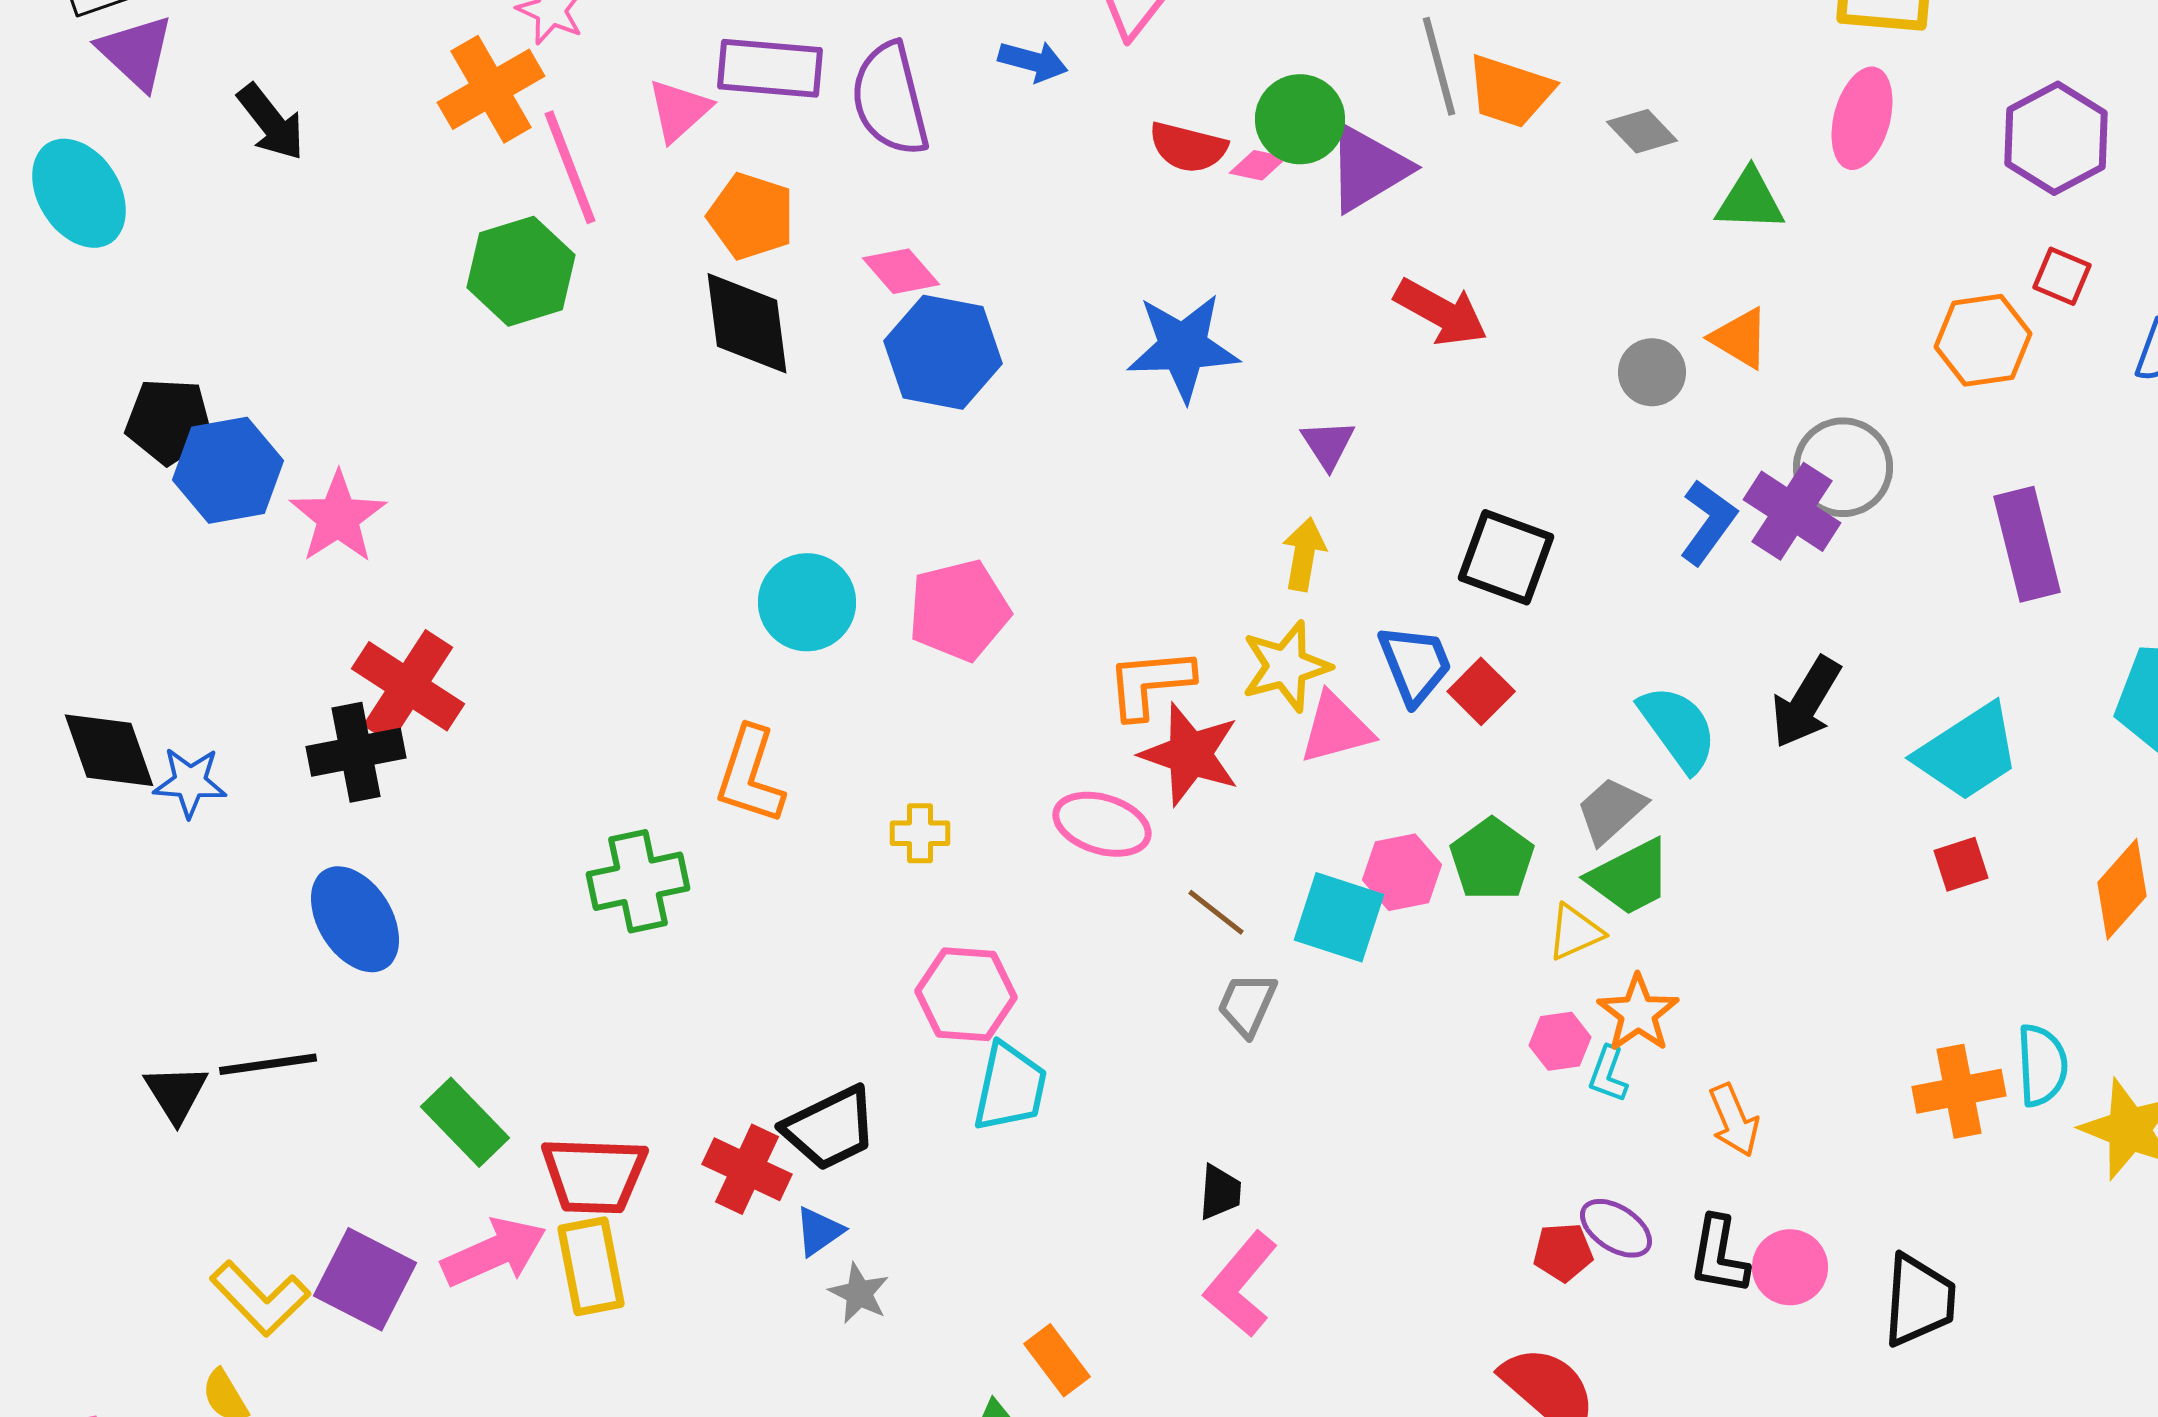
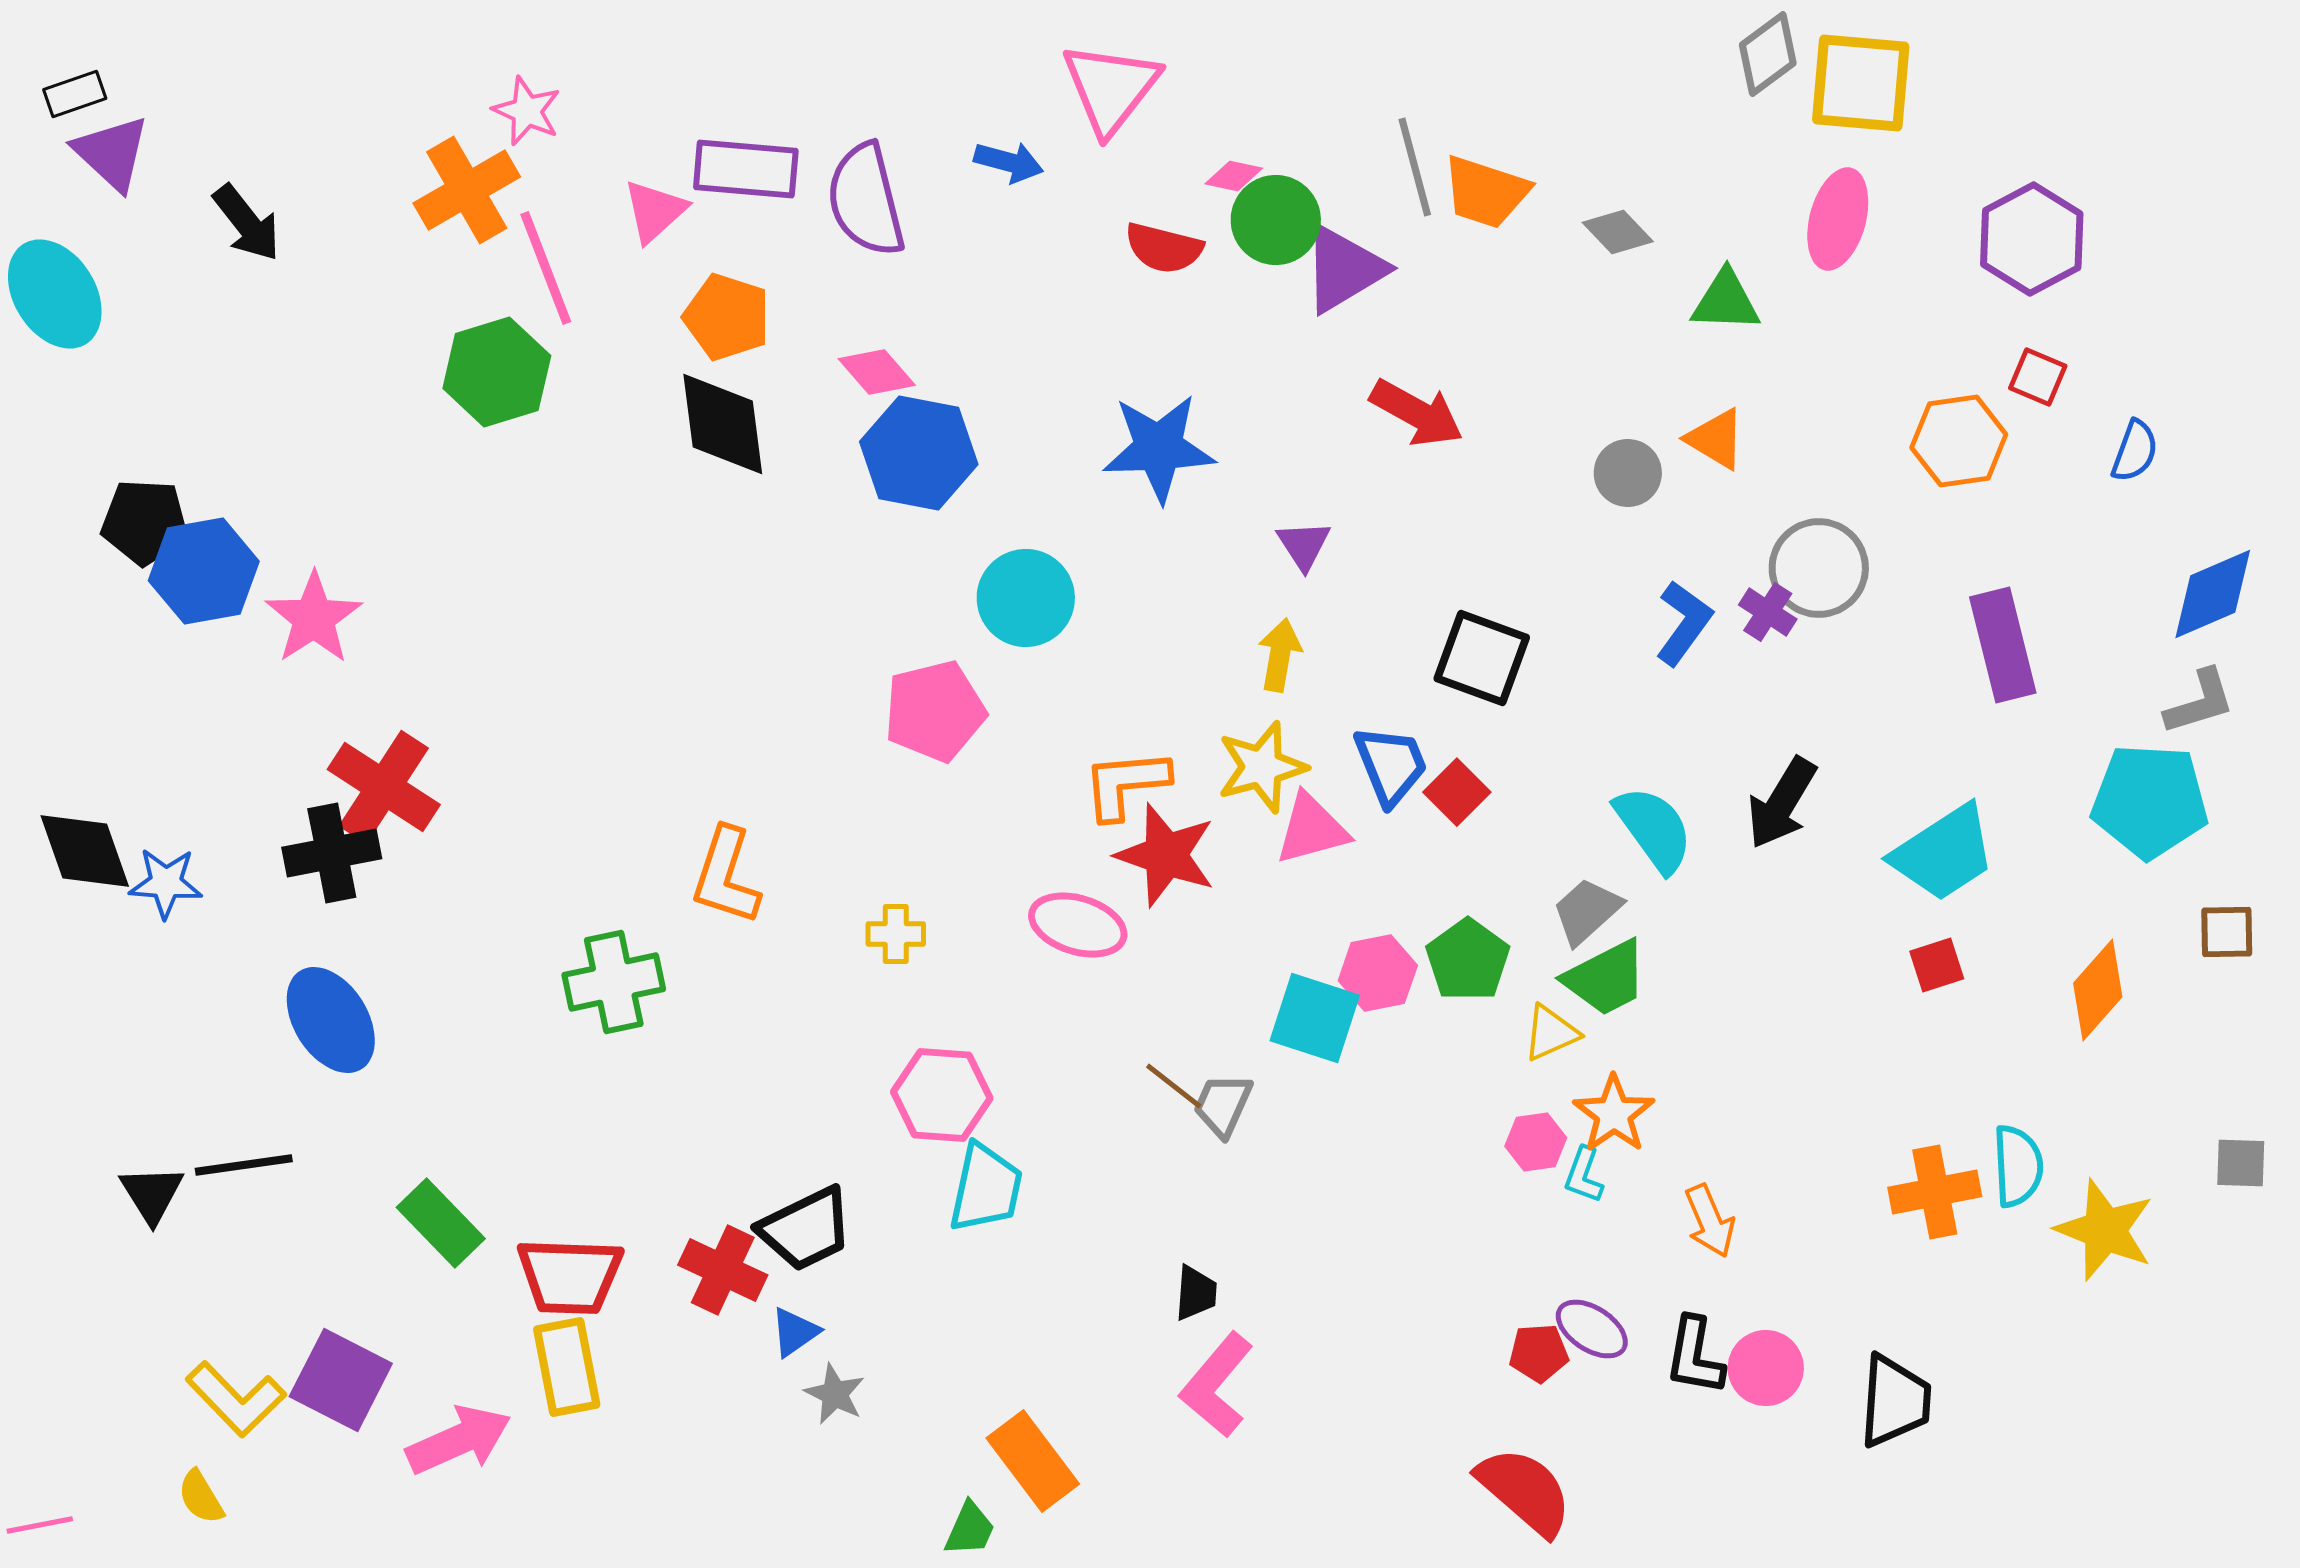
pink diamond: (1258, 165) -> (1234, 176), moved
purple cross: (1792, 511) -> (1768, 612), size x0.6
cyan circle: (807, 602) -> (1026, 598), moved
brown line: (1216, 912) -> (1174, 1086), moved
pink arrow: (494, 1252) -> (459, 1440), moved
orange rectangle: (1057, 1360) -> (1033, 1461), size x1.4

